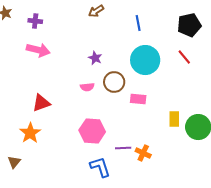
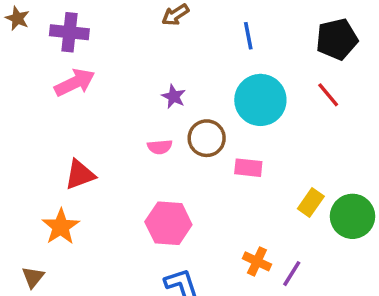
purple cross: (35, 21) -> (69, 32), size x1.5
pink arrow: (38, 50) -> (75, 83), turned -40
yellow rectangle: (174, 119) -> (311, 202), turned 35
purple line: (123, 148) -> (292, 274), moved, turned -56

